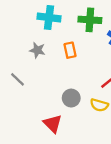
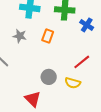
orange rectangle: (70, 50) -> (48, 36), turned 32

